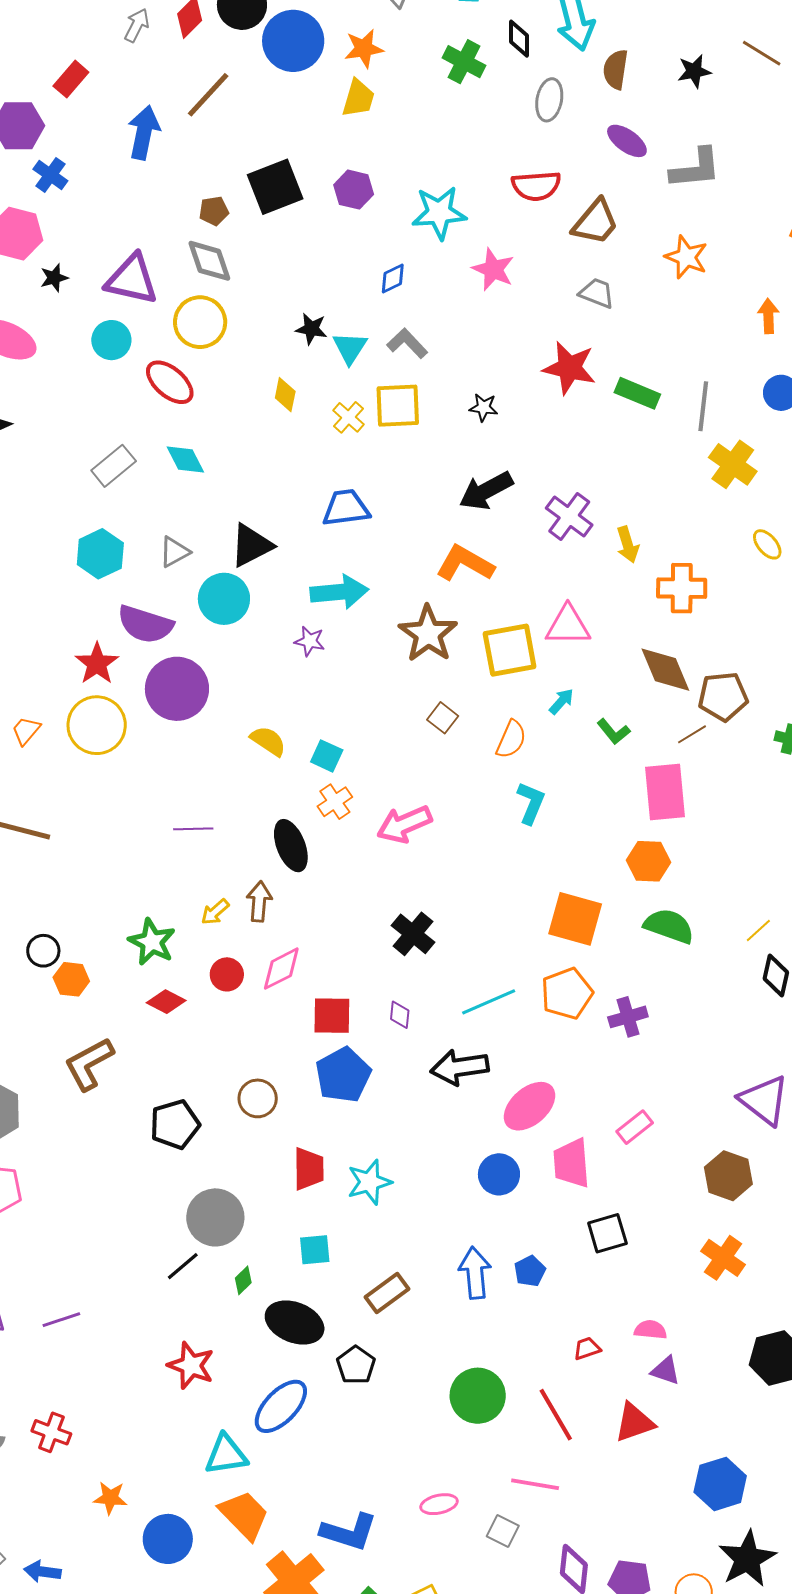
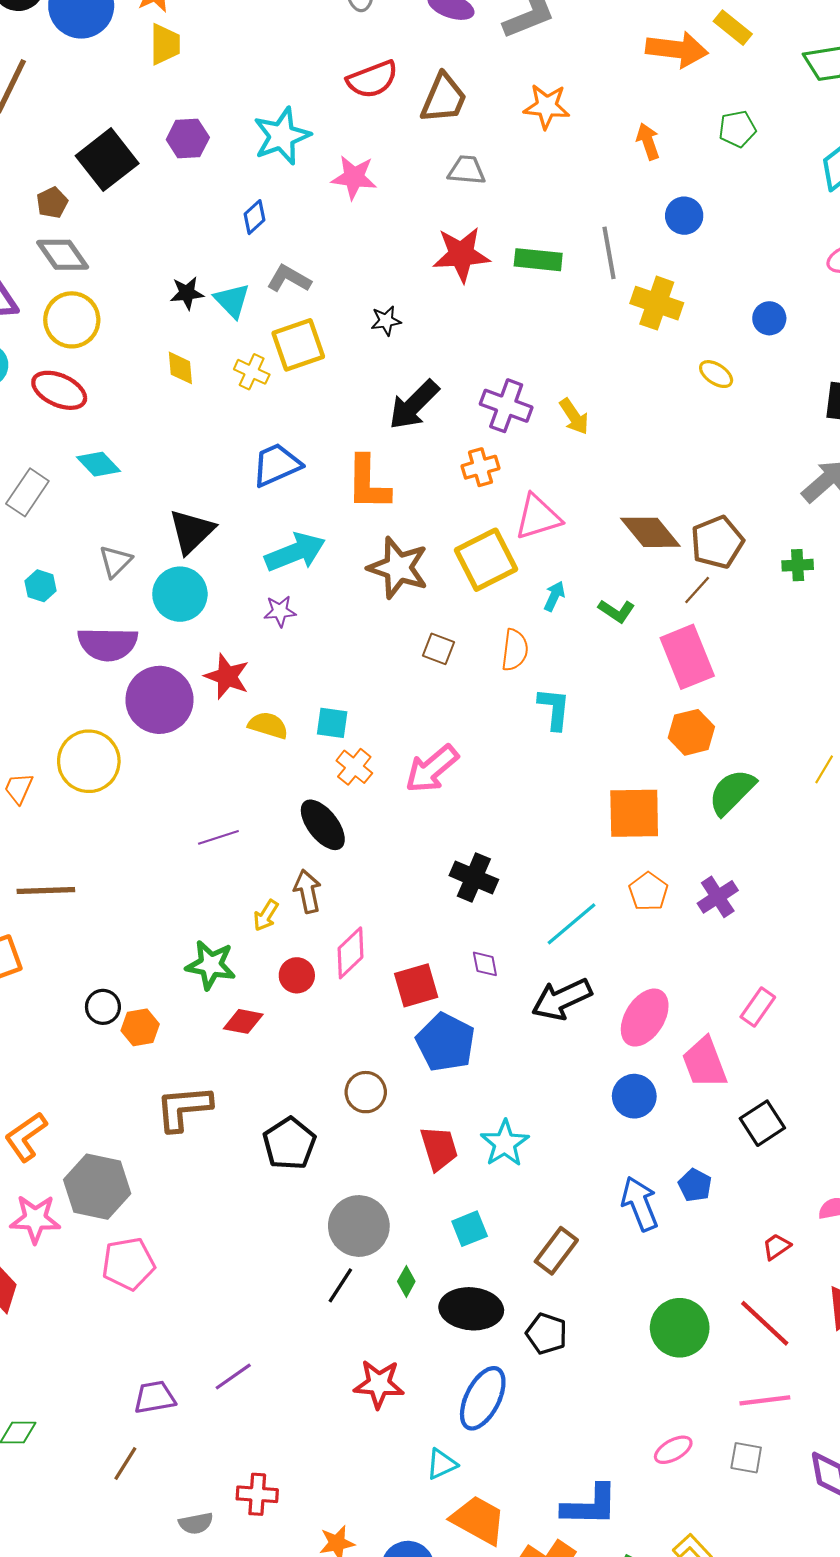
cyan hexagon: (100, 554) -> (41, 586), size x0.6
orange L-shape: (465, 563) -> (368, 483), moved, turned -102
orange cross: (682, 588) -> (480, 467), moved, size x0.7
red star: (97, 664) -> (227, 676), moved
green semicircle: (669, 926) -> (732, 792), turned -48
orange pentagon: (567, 994) -> (648, 892), size x0.7
brown L-shape: (89, 1064) -> (184, 1108), turned 40
cyan triangle: (226, 1455) -> (442, 1464), size x0.7

